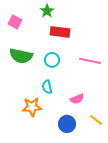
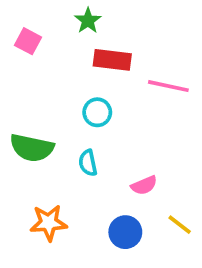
green semicircle: (21, 56) -> (32, 148), moved
pink line: (90, 61) -> (168, 86), moved
orange star: (32, 107) -> (49, 223), moved

